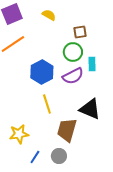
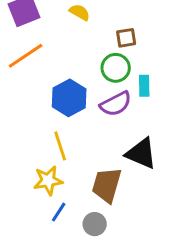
yellow line: (47, 104) -> (60, 146), moved
yellow star: (19, 134) -> (48, 180), moved
blue line: (35, 157) -> (59, 212), moved

